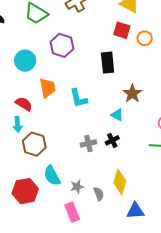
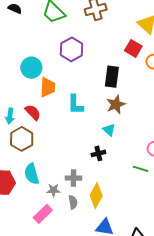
cyan circle: (25, 61) -> (31, 68), moved
brown star: (132, 94) -> (116, 104), moved
red semicircle: (24, 104) -> (33, 112), moved
gray cross: (88, 143) -> (73, 178), moved
pink rectangle: (72, 212) -> (43, 214), turned 54

